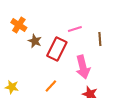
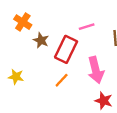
orange line: (51, 86) -> (62, 80), moved
yellow star: (12, 87) -> (16, 77), moved

